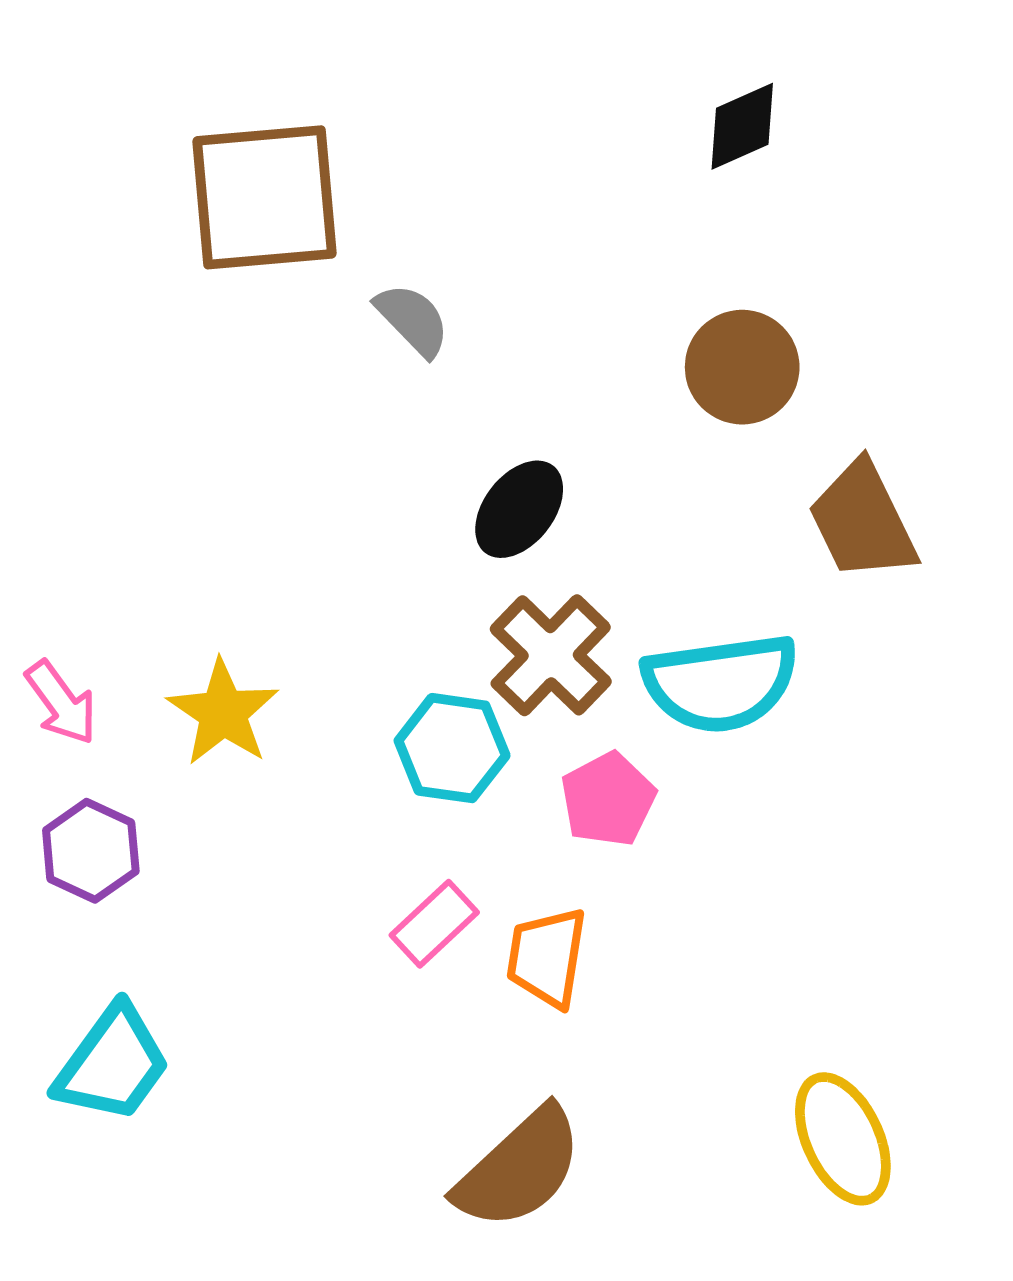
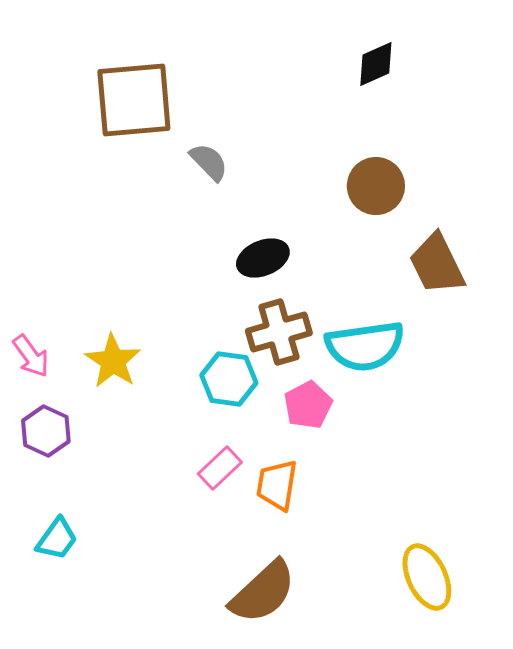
black ellipse: (519, 509) -> (263, 258), turned 30
brown cross: (551, 655) -> (279, 332), turned 30
cyan trapezoid: (113, 1064) -> (57, 539), size x0.7

